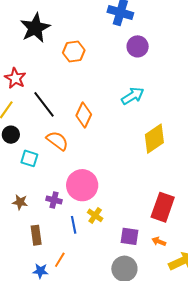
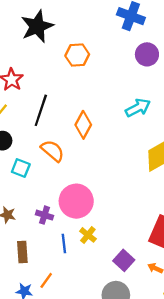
black line: (44, 104) -> (41, 110), turned 52
purple square: (129, 236) -> (124, 260), turned 30

